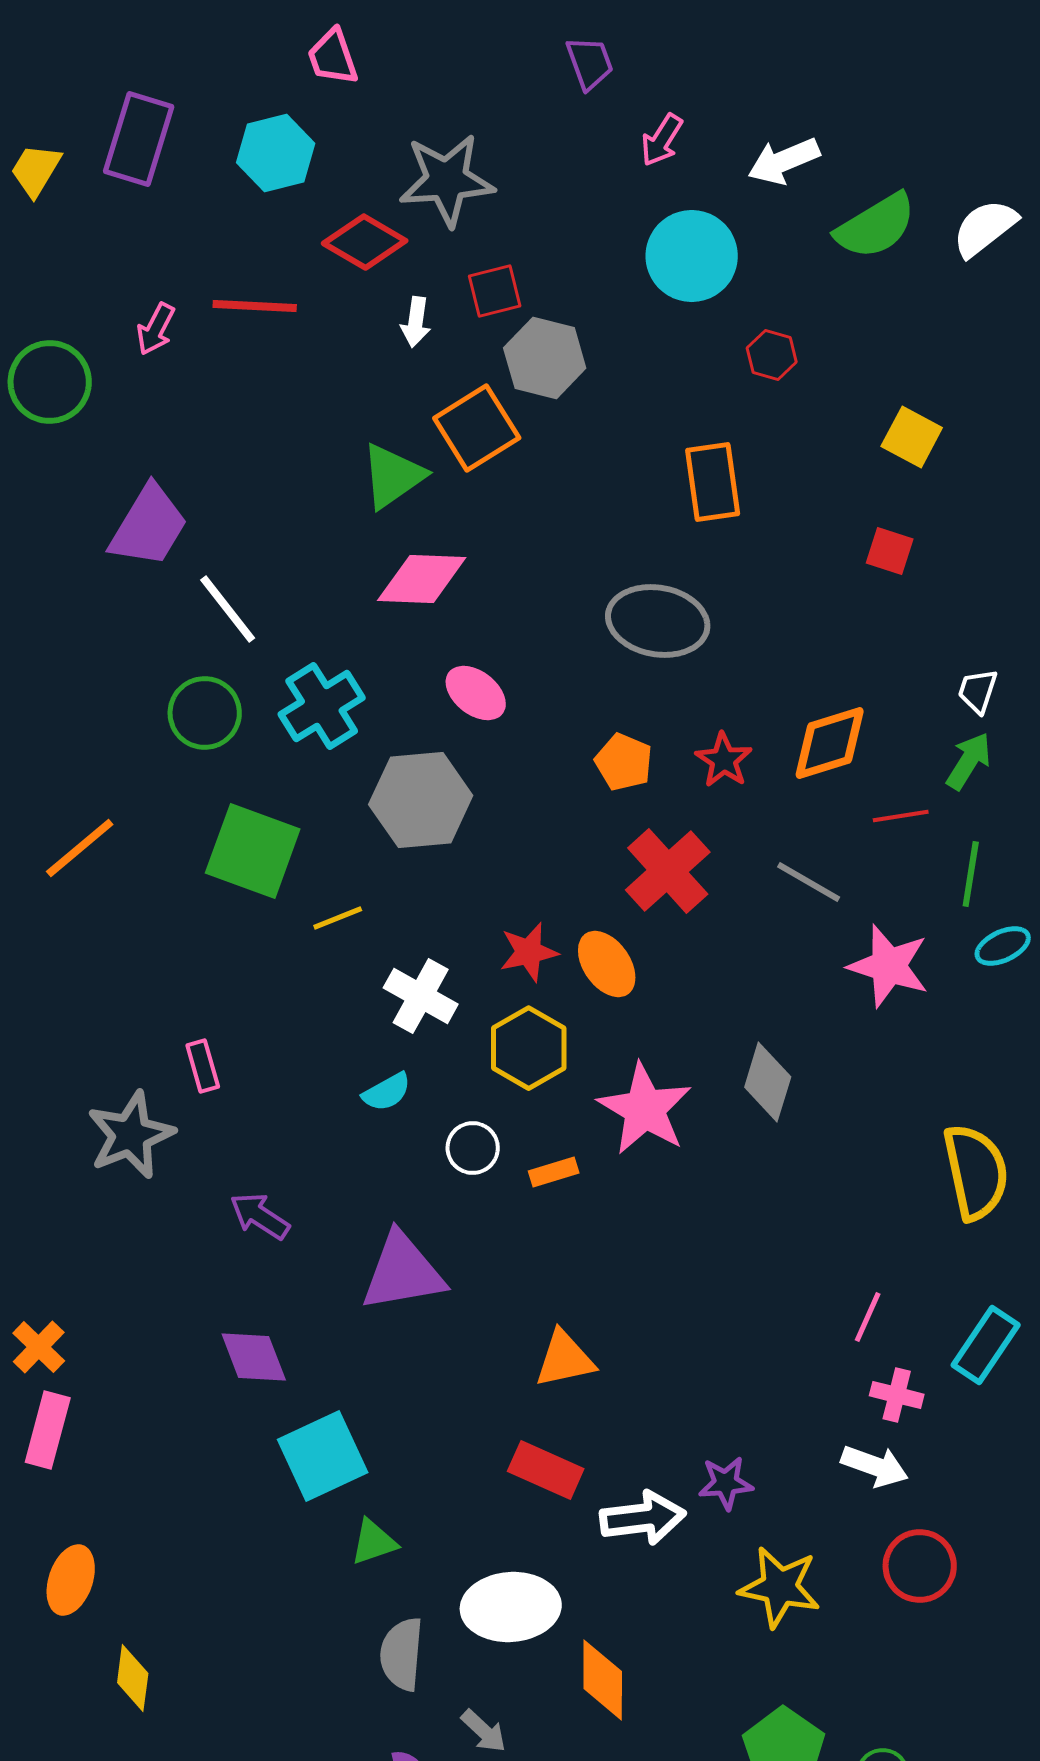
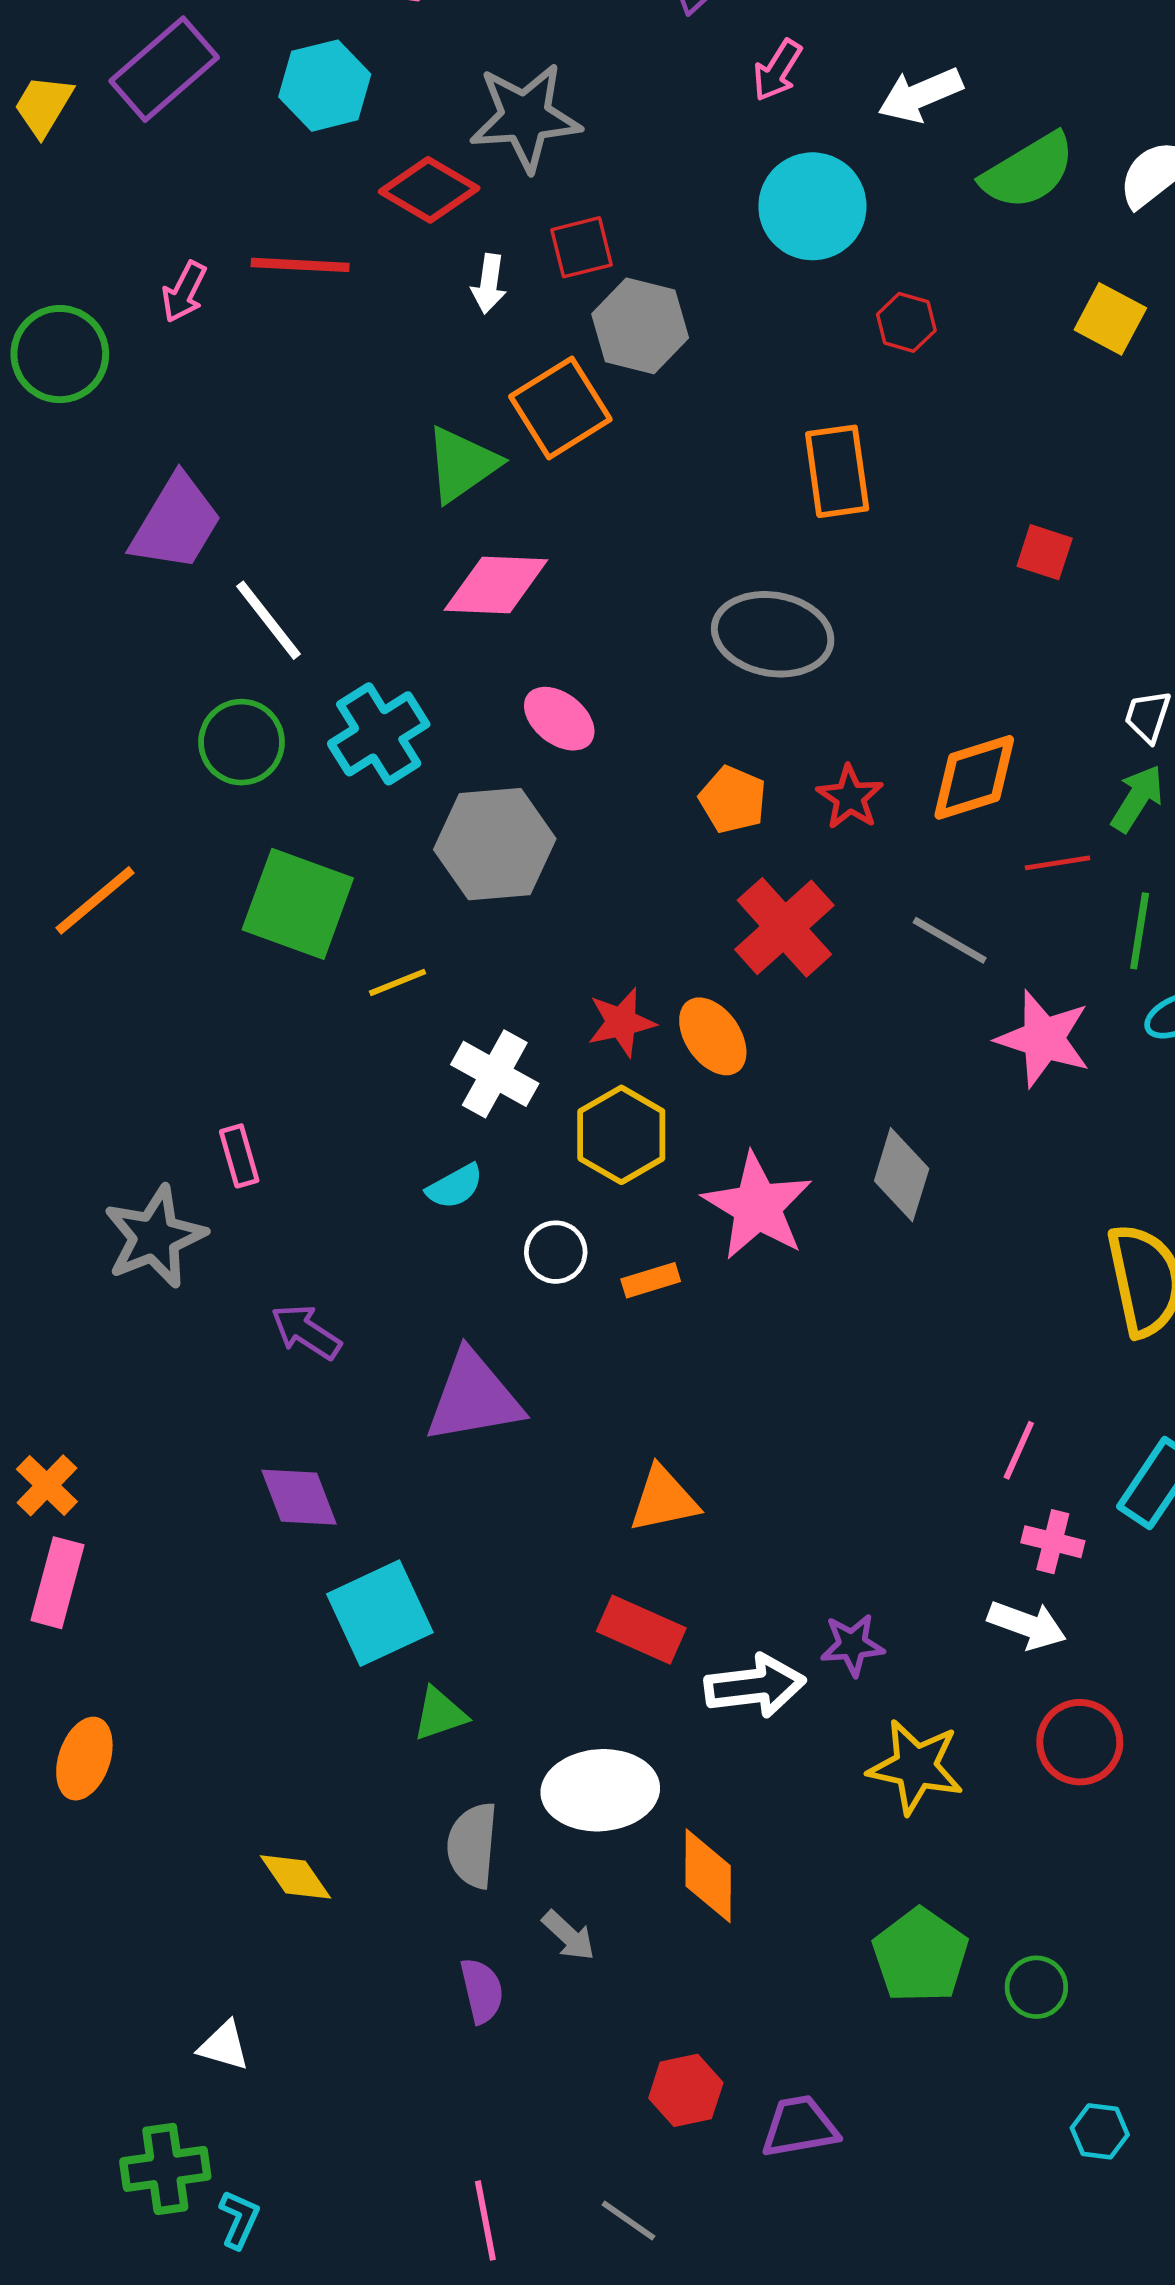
purple rectangle: (139, 139) -> (164, 69), turned 32
yellow square: (912, 437) -> (1110, 319), moved
yellow diamond: (133, 1678) -> (295, 1877), moved, turned -42

